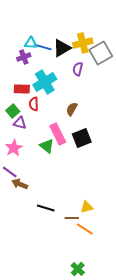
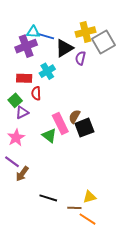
black triangle: (62, 48) -> (64, 48), moved
purple cross: (24, 57) -> (26, 46), size x1.5
cyan cross: (45, 82) -> (47, 71), size x0.7
brown semicircle: (72, 109) -> (74, 116), moved
purple triangle: (20, 123) -> (22, 112), turned -40
brown arrow: (20, 184) -> (22, 174), turned -77

